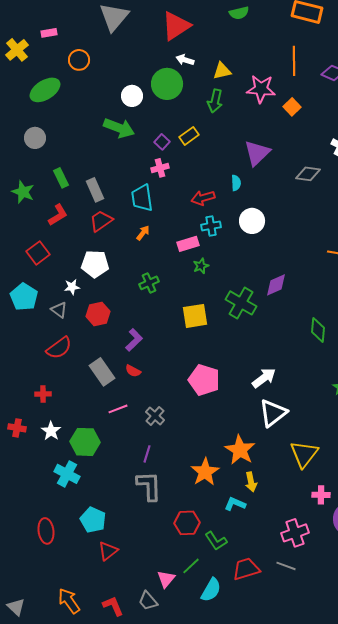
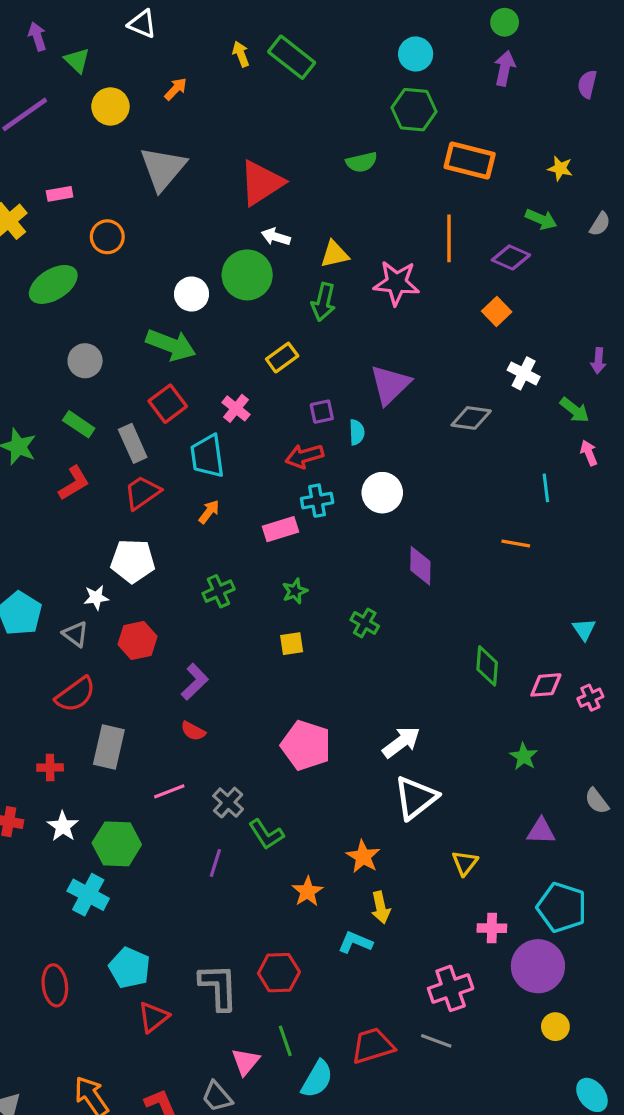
orange square: (292, 107) -> (497, 311), moved
gray circle: (35, 138) -> (85, 361), moved
purple square: (162, 142) -> (322, 412), moved, turned 35
pink cross: (160, 168) -> (236, 408), turned -36
green rectangle: (61, 178) -> (79, 424), turned -30
red square: (38, 253) -> (168, 404), moved
green star: (201, 266) -> (295, 591), moved
purple diamond: (276, 285) -> (420, 566), moved, turned -65
green cross: (241, 303) -> (365, 623), size x0.6
yellow square: (195, 316) -> (292, 644), size x0.6
gray rectangle: (102, 372) -> (109, 747), moved, turned 48
orange star: (240, 450) -> (363, 857), size x0.7
yellow triangle: (304, 454) -> (465, 863), size x0.6
orange star: (205, 472) -> (308, 892), size x0.7
gray L-shape: (149, 486) -> (219, 987), moved
green L-shape: (216, 541) -> (266, 834), moved
green line: (191, 566) -> (285, 1041), turned -66

